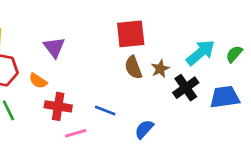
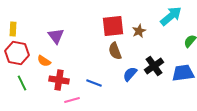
cyan arrow: (201, 53) -> (171, 16), moved
brown star: (160, 69) -> (139, 31), moved
blue semicircle: (144, 129) -> (130, 74), moved

